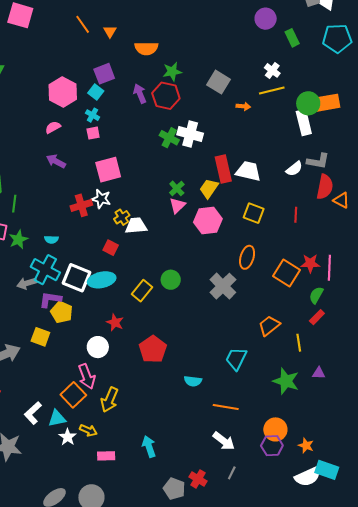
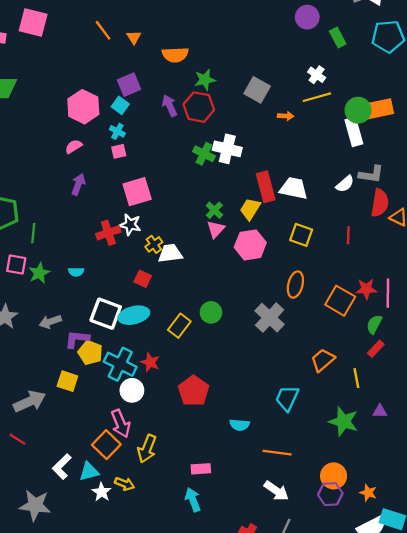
purple arrow: (56, 161) -> (78, 184), turned 84
cyan cross: (45, 270) -> (120, 364), moved
pink rectangle: (106, 456) -> (201, 469), moved

